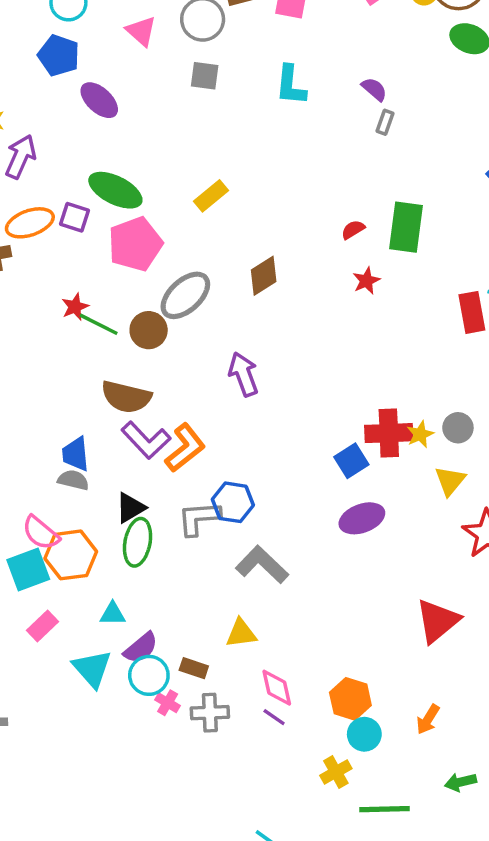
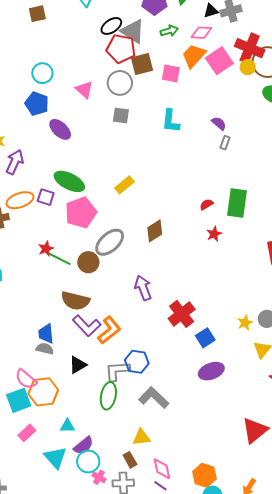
red cross: (389, 433) -> (182, 314), moved, turned -36
green ellipse: (138, 542) -> (108, 396), moved
brown rectangle: (194, 668) -> (130, 460), moved, turned 42

